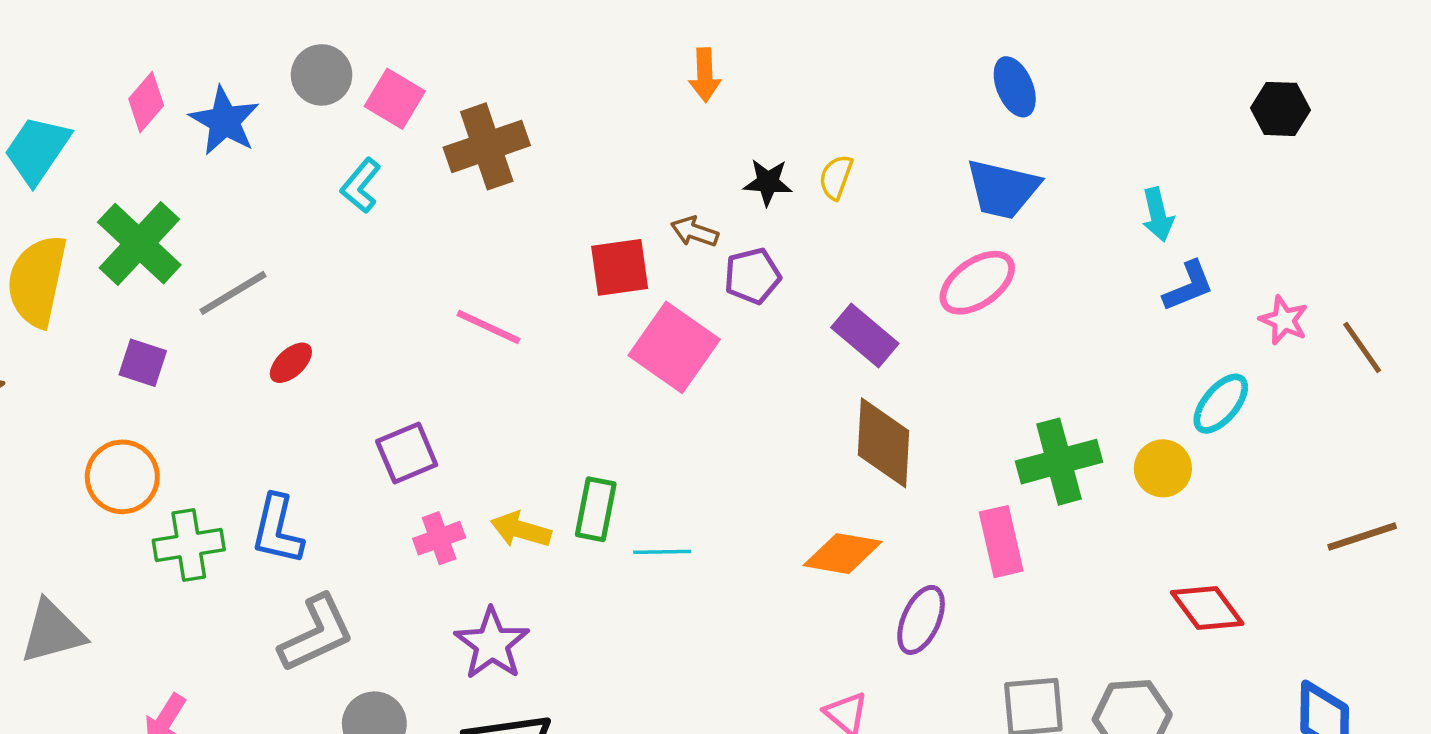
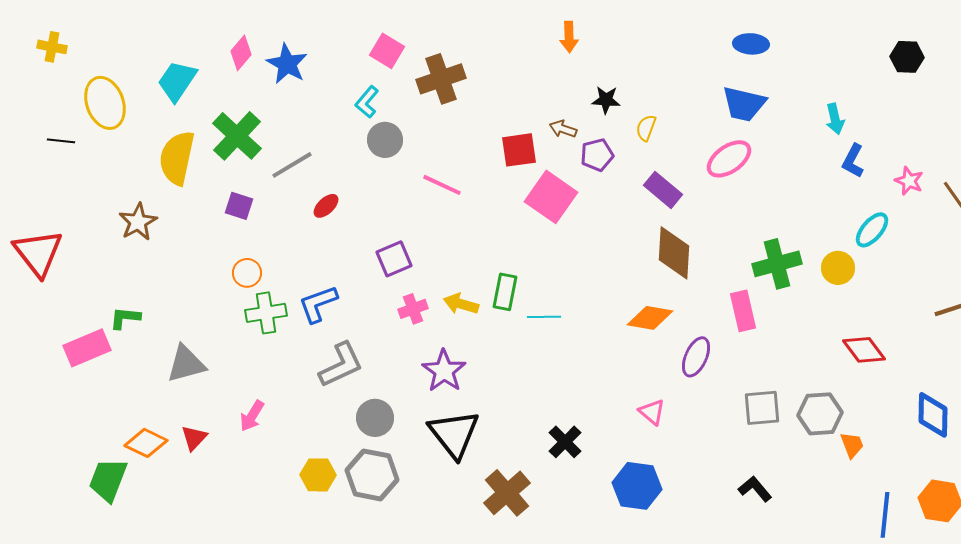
gray circle: (322, 75) -> (385, 140), moved
blue ellipse: (1015, 87) -> (751, 44), turned -64
yellow semicircle: (836, 177) -> (646, 128), moved
blue L-shape: (1188, 286) -> (853, 161), turned 140
orange circle: (122, 477) -> (247, 273), moved, size x0.7
blue L-shape: (277, 530) -> (318, 304), turned 57

